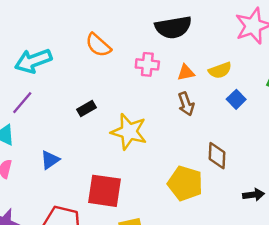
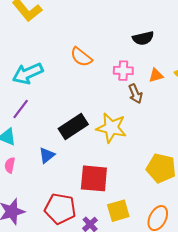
black semicircle: (173, 27) -> (143, 38), size x0.7
brown arrow: (186, 104) -> (135, 94), moved
black rectangle: (86, 109) -> (73, 127), moved, size x1.8

